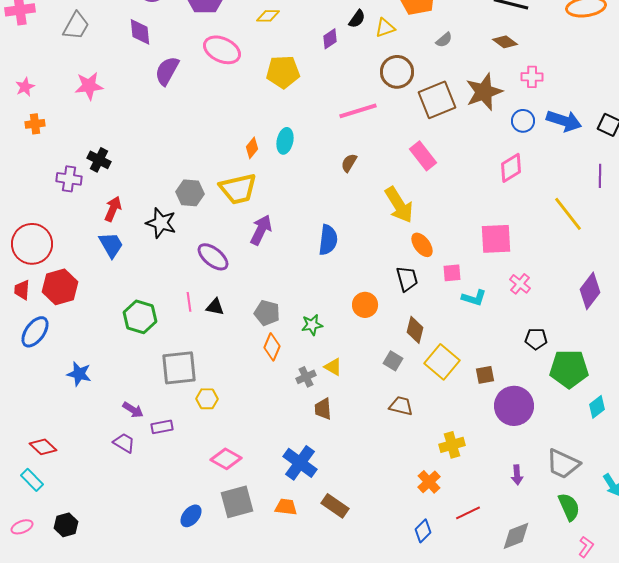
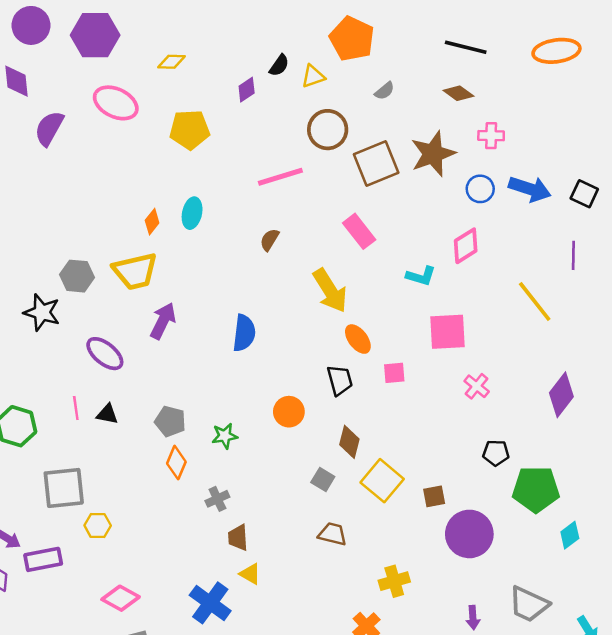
cyan L-shape: (474, 298) -> (421, 276), moved
yellow triangle: (333, 367) -> (250, 574), moved
purple rectangle: (162, 427) -> (43, 559), size x1.4

